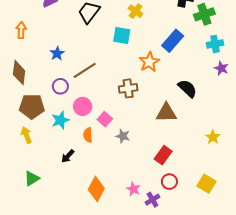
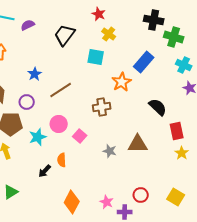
green cross: (204, 14) -> (174, 37), turned 36
cyan cross: (215, 44) -> (184, 65), turned 35
purple circle: (60, 86) -> (27, 102), moved
brown triangle: (166, 113) -> (138, 144), moved
orange semicircle: (88, 135) -> (62, 160), moved
gray star: (123, 136) -> (110, 151), moved
red rectangle: (163, 155) -> (177, 131), moved, turned -48
purple cross: (152, 200) -> (125, 212), turned 32

